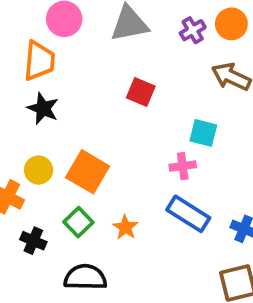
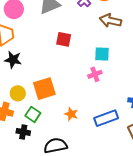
orange square: (88, 172) -> (44, 89), turned -35
blue rectangle: (188, 214) -> (106, 118), moved, turned -40
green square: (78, 222) -> (33, 114), moved

